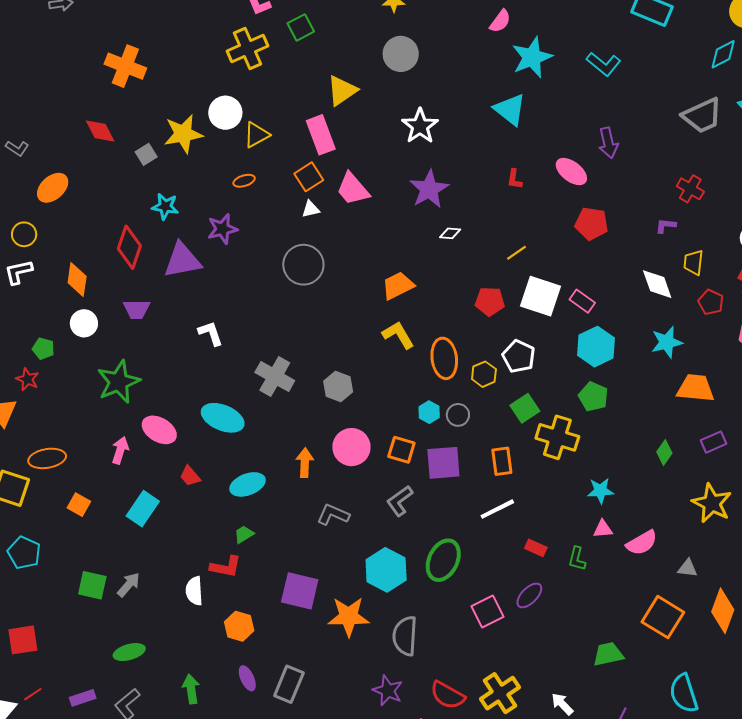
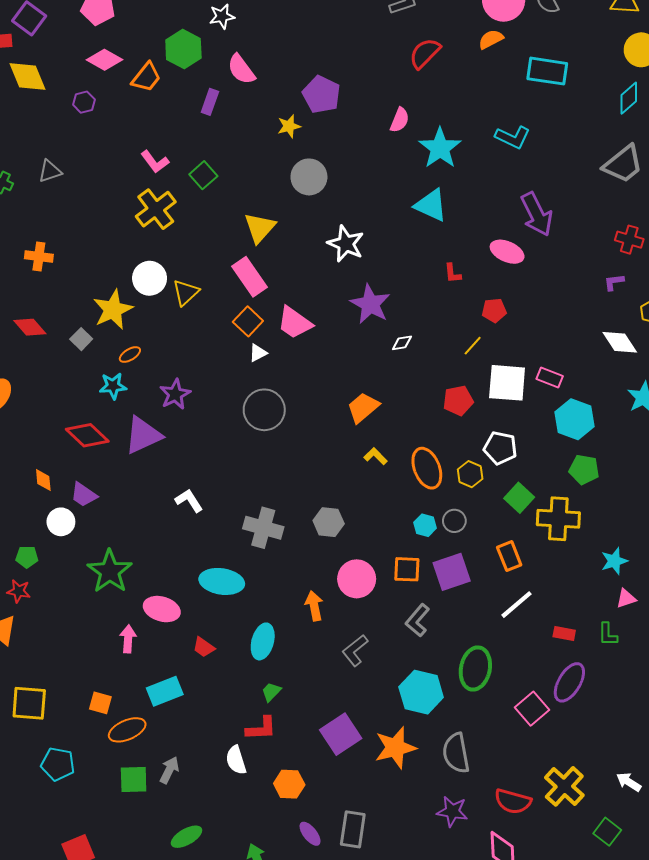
orange cross: (125, 66) -> (39, 257), size x0.7
purple arrow: (608, 143) -> (537, 214), size x1.4
orange ellipse: (244, 181) -> (130, 355), moved
red pentagon: (592, 224) -> (494, 310), moved, size x0.7
red diamond: (129, 247) -> (87, 435), turned -51
orange diamond: (77, 279) -> (43, 480), size x0.7
purple trapezoid: (137, 309) -> (84, 495), moved, turned 48
yellow L-shape: (398, 335) -> (375, 456), size x0.7
orange ellipse: (47, 458) -> (127, 730), moved
cyan ellipse: (248, 484) -> (263, 641), turned -40
cyan rectangle: (143, 509) -> (165, 691), turned 48
gray L-shape: (333, 515) -> (355, 650), turned -48
purple square: (300, 591) -> (341, 734), turned -33
purple ellipse: (529, 595) -> (569, 682), size x1.4

